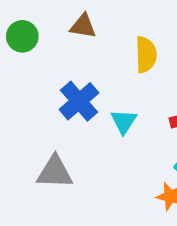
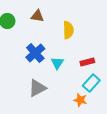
gray triangle: (55, 172) -> (37, 88), moved, turned -30

